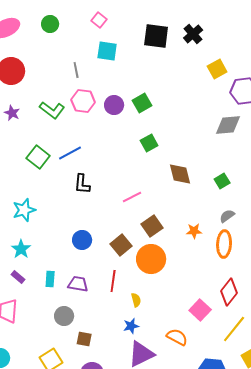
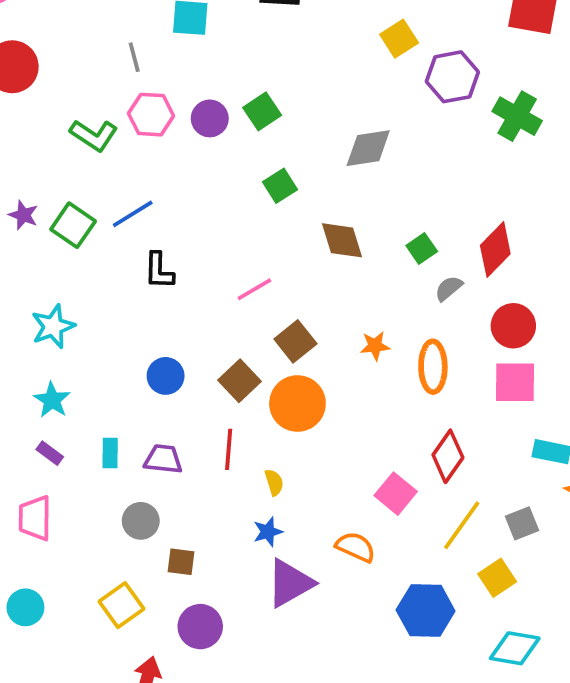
purple star: (12, 113) -> (23, 215), moved
gray diamond: (228, 125) -> (368, 148), moved
gray semicircle: (227, 216) -> (449, 288), moved

